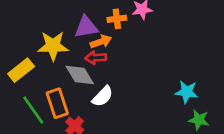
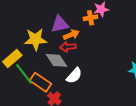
orange cross: (117, 19) -> (91, 18), moved
orange rectangle: (57, 103) -> (40, 82), turned -35
green line: (33, 110) -> (24, 74), moved

